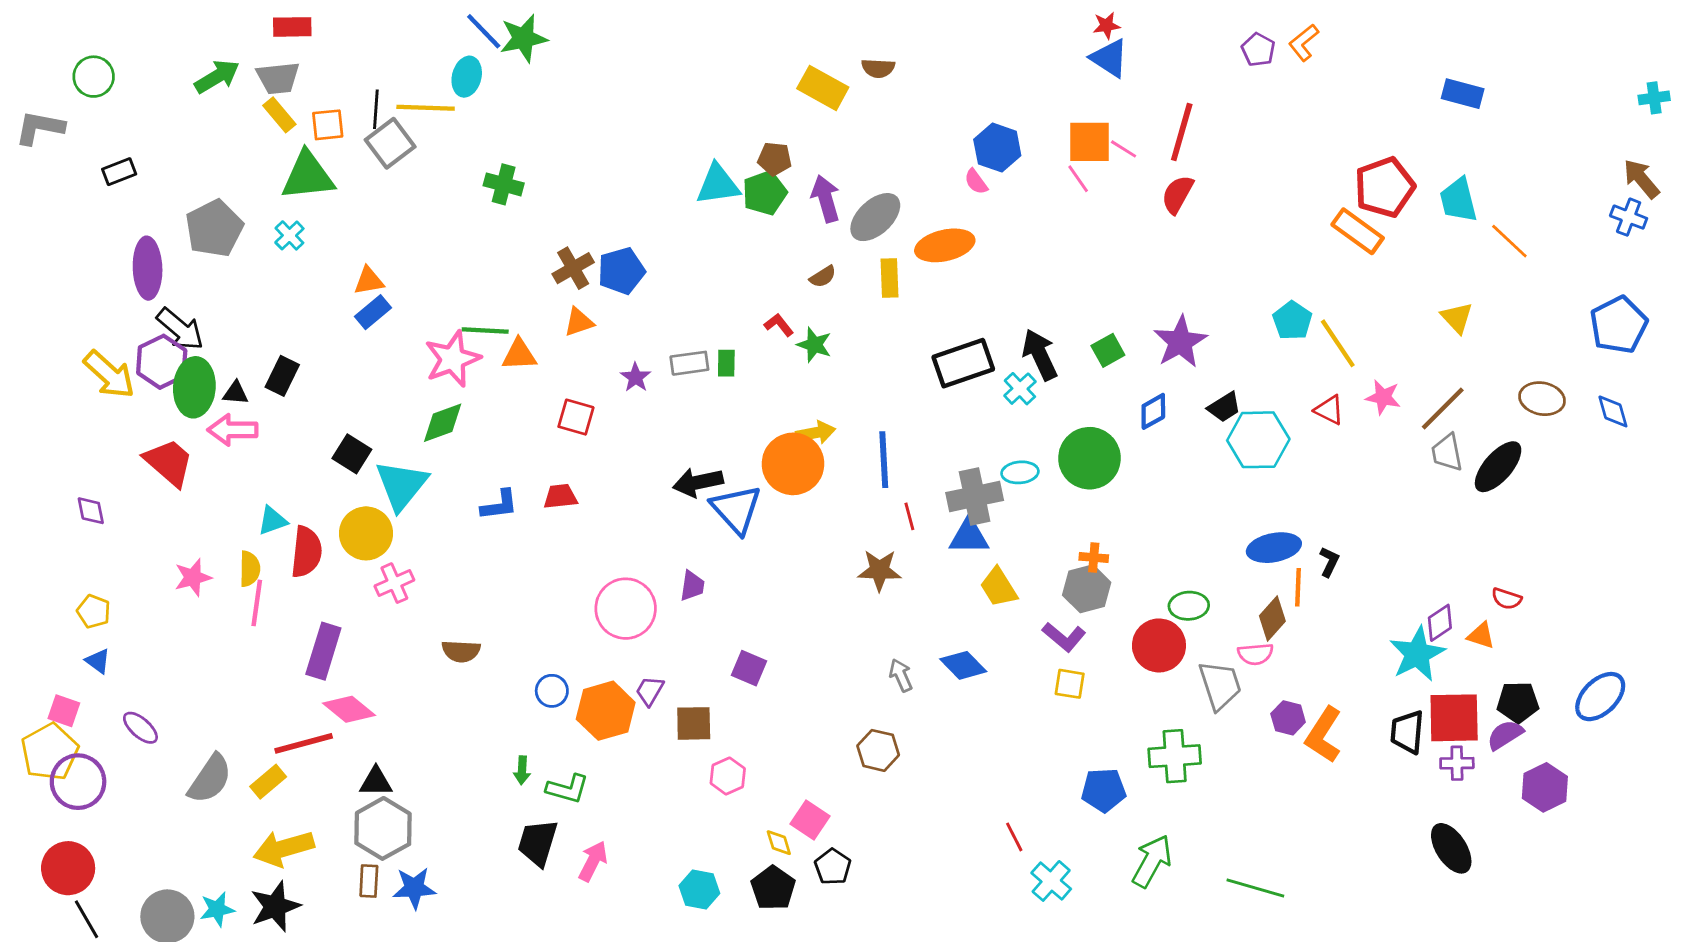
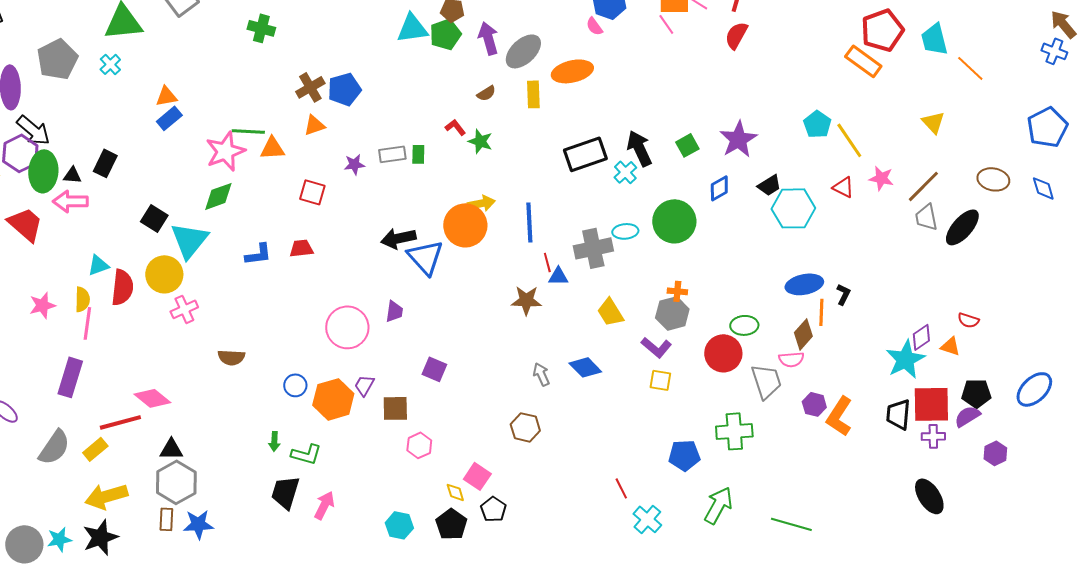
purple star: (636, 377) -> (354, 164), turned 30
blue triangle: (969, 536) -> (558, 276), moved, size x0.7
purple rectangle: (323, 651) -> (70, 377), moved
purple hexagon: (1545, 787) -> (995, 453), size x0.7

